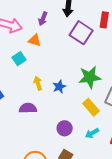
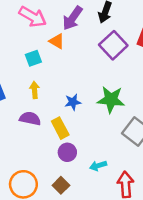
purple arrow: (43, 19) -> (73, 18), size x1.5
yellow arrow: (38, 83) -> (35, 90), moved
yellow rectangle: (91, 107) -> (60, 128), moved

